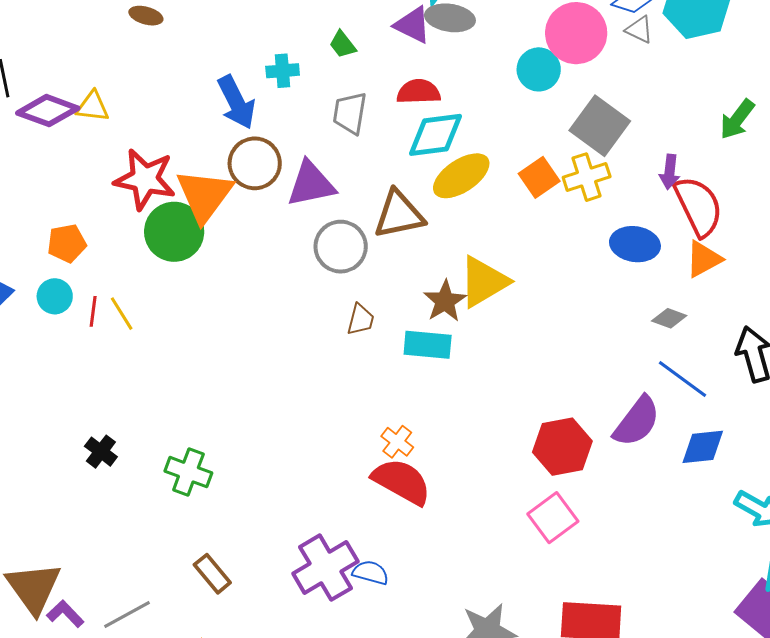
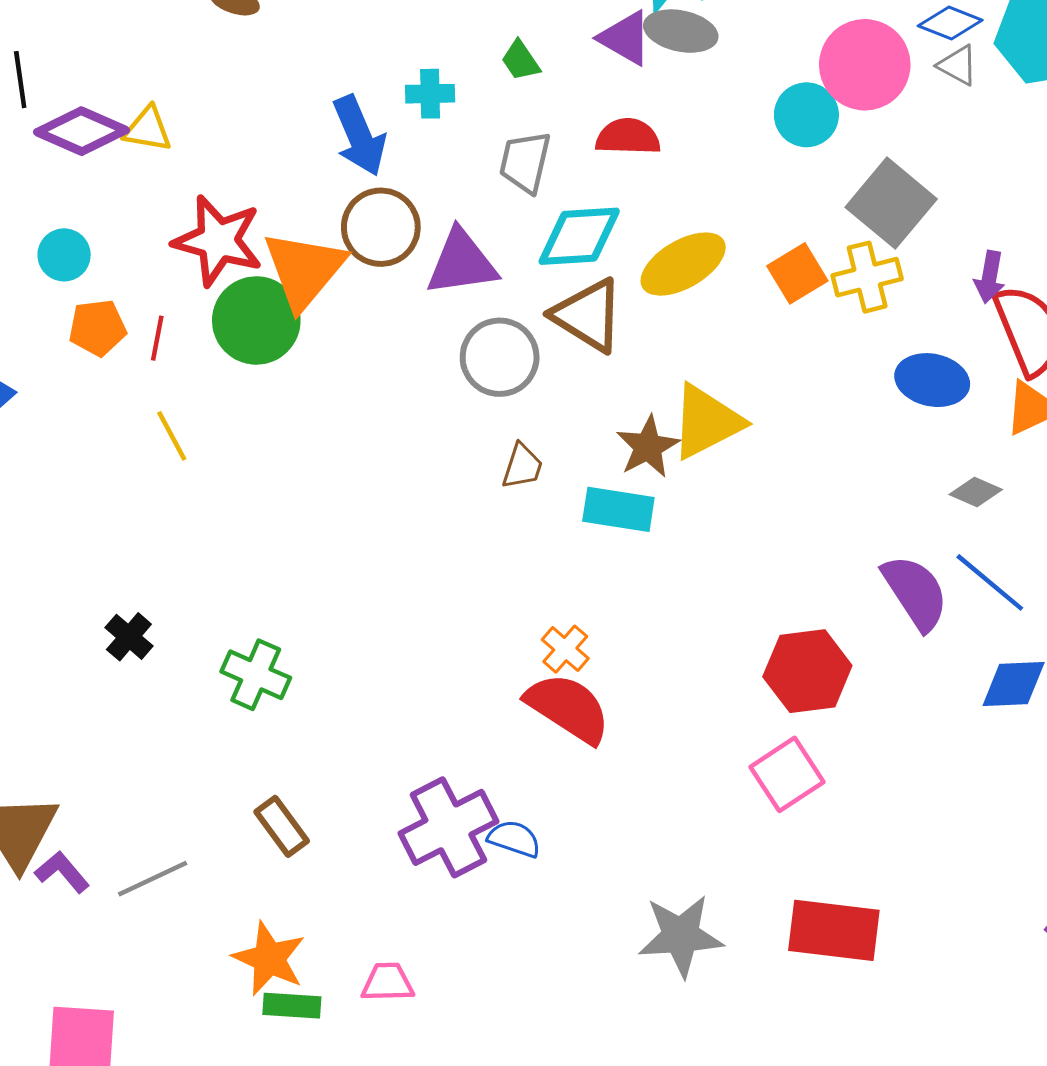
cyan diamond: (436, 135) -> (579, 236), moved
brown triangle: (399, 214) -> (588, 315), turned 40
cyan circle: (55, 296) -> (64, 255), moved
red line: (93, 311) -> (157, 338), moved
purple semicircle: (637, 421) -> (915, 592), moved, turned -74

